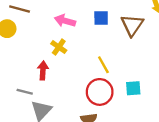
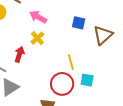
pink arrow: (65, 21) -> (38, 17), moved
cyan square: (133, 88) -> (87, 80), moved

